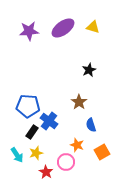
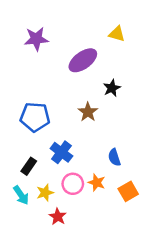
purple ellipse: (63, 28) -> (83, 60), moved
brown star: (79, 102) -> (88, 112), moved
blue pentagon: (28, 106) -> (35, 117), moved
black rectangle: (32, 132) -> (29, 166), moved
pink circle: (66, 162) -> (73, 184), moved

